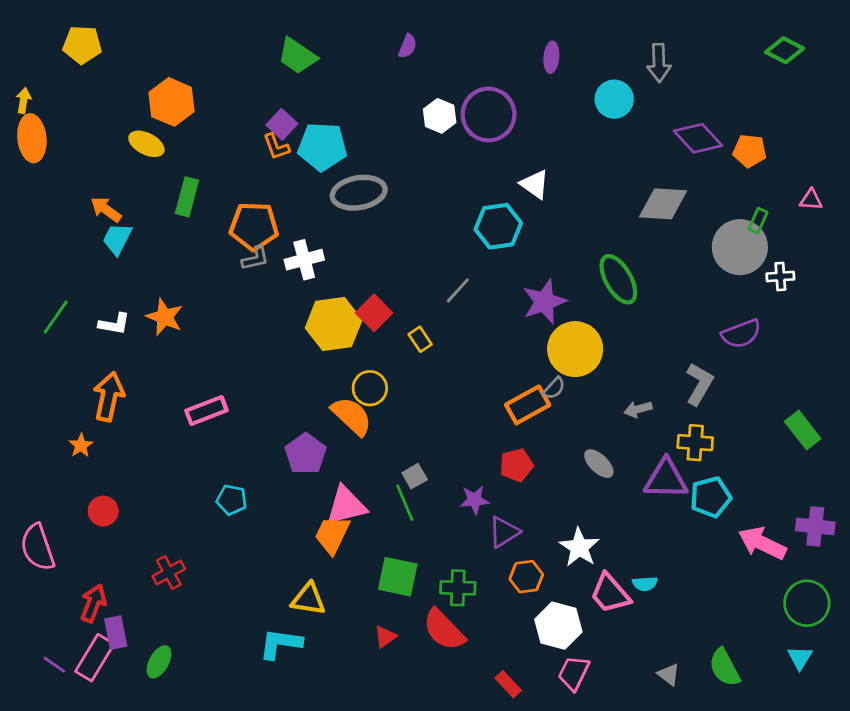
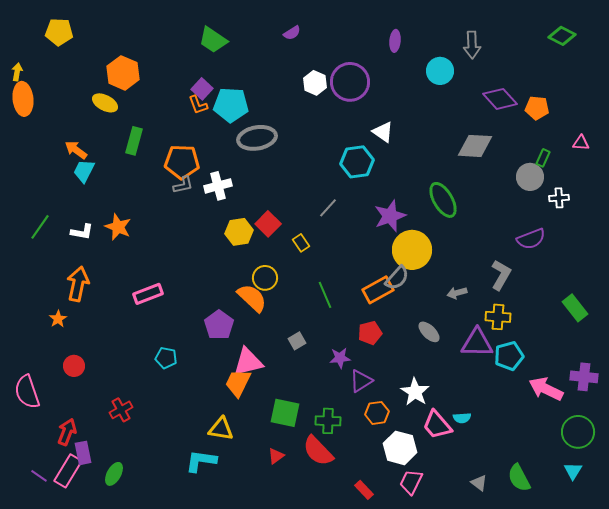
purple semicircle: (408, 46) -> (292, 33), turned 36
gray circle: (740, 247) -> (530, 177), size x0.7
yellow hexagon: (334, 324) -> (239, 232), size x0.7
gray semicircle: (554, 388) -> (397, 278), size x1.5
green line: (405, 503) -> (325, 295), moved

